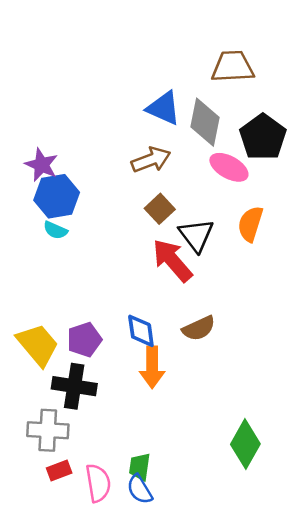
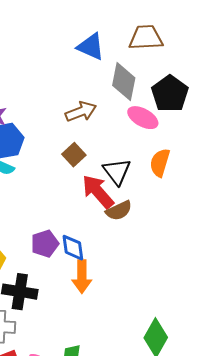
blue triangle: (164, 108) -> (91, 47), moved
brown square: (160, 209) -> (74, 155), moved
brown semicircle: (199, 328) -> (119, 211), moved
purple pentagon: (84, 340) -> (45, 244), moved

